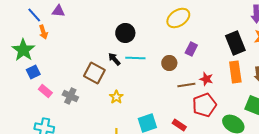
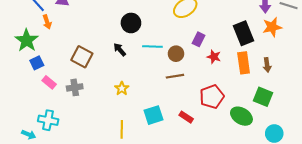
cyan line: (135, 58) -> (152, 47), moved
brown square: (94, 73) -> (82, 57), moved
red star: (206, 79) -> (214, 57), moved
brown line: (186, 85) -> (175, 76), moved
gray cross: (70, 96) -> (75, 87), turned -35

